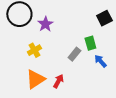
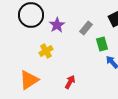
gray rectangle: (74, 54) -> (86, 28), moved
orange triangle: (35, 79) -> (29, 80), moved

